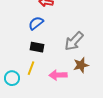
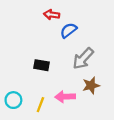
blue semicircle: (36, 23) -> (69, 30), moved
yellow line: (31, 68) -> (40, 105), moved

